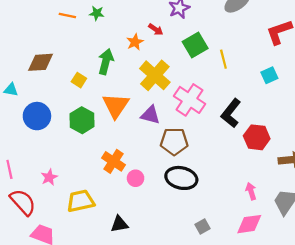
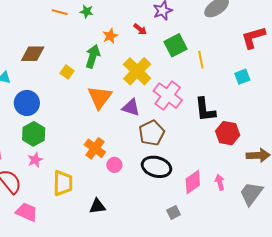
orange star: (135, 42) -> (110, 36), moved
black L-shape: (231, 113) -> (205, 110), turned -48
green hexagon: (82, 120) -> (34, 134), moved
brown pentagon: (174, 141) -> (152, 133), turned -30
yellow trapezoid: (81, 201) -> (63, 183), turned 100
pink diamond: (249, 224) -> (193, 182), moved, turned -30

